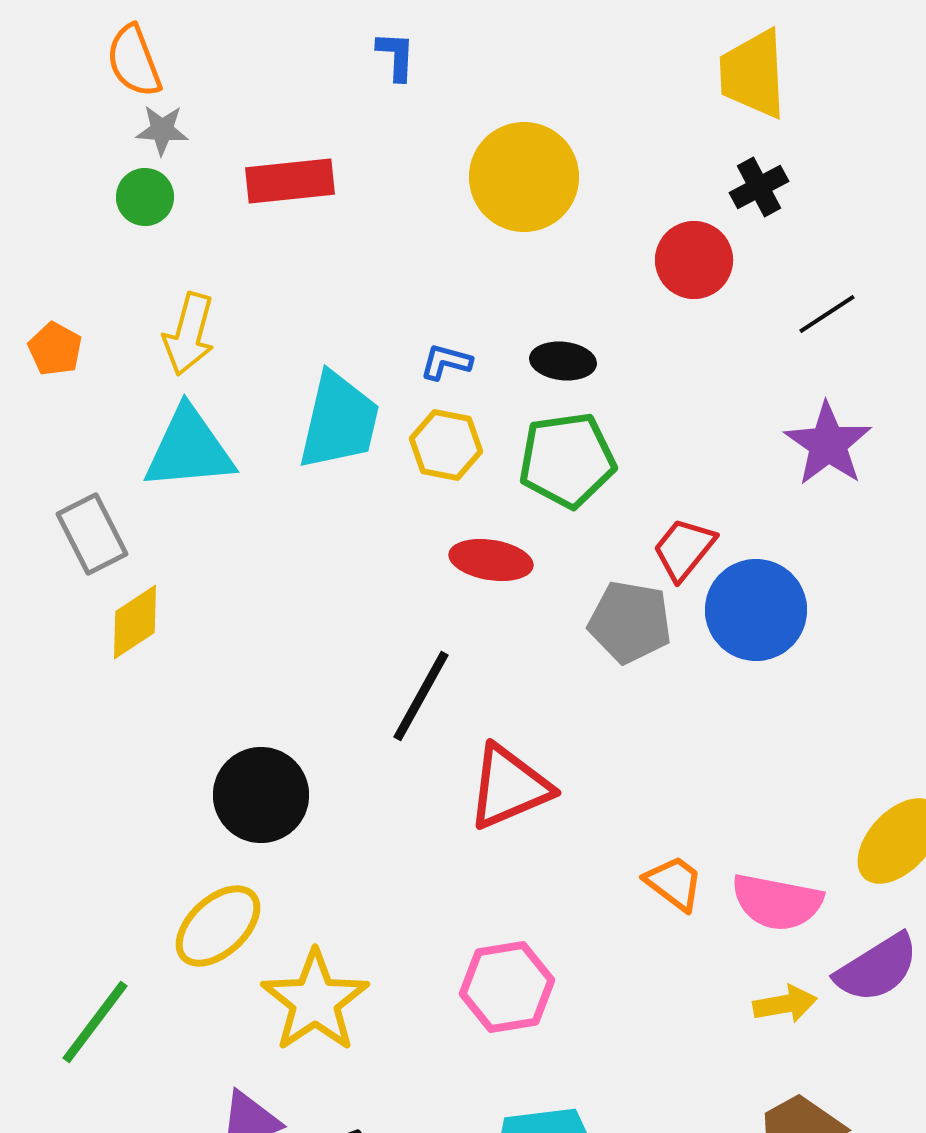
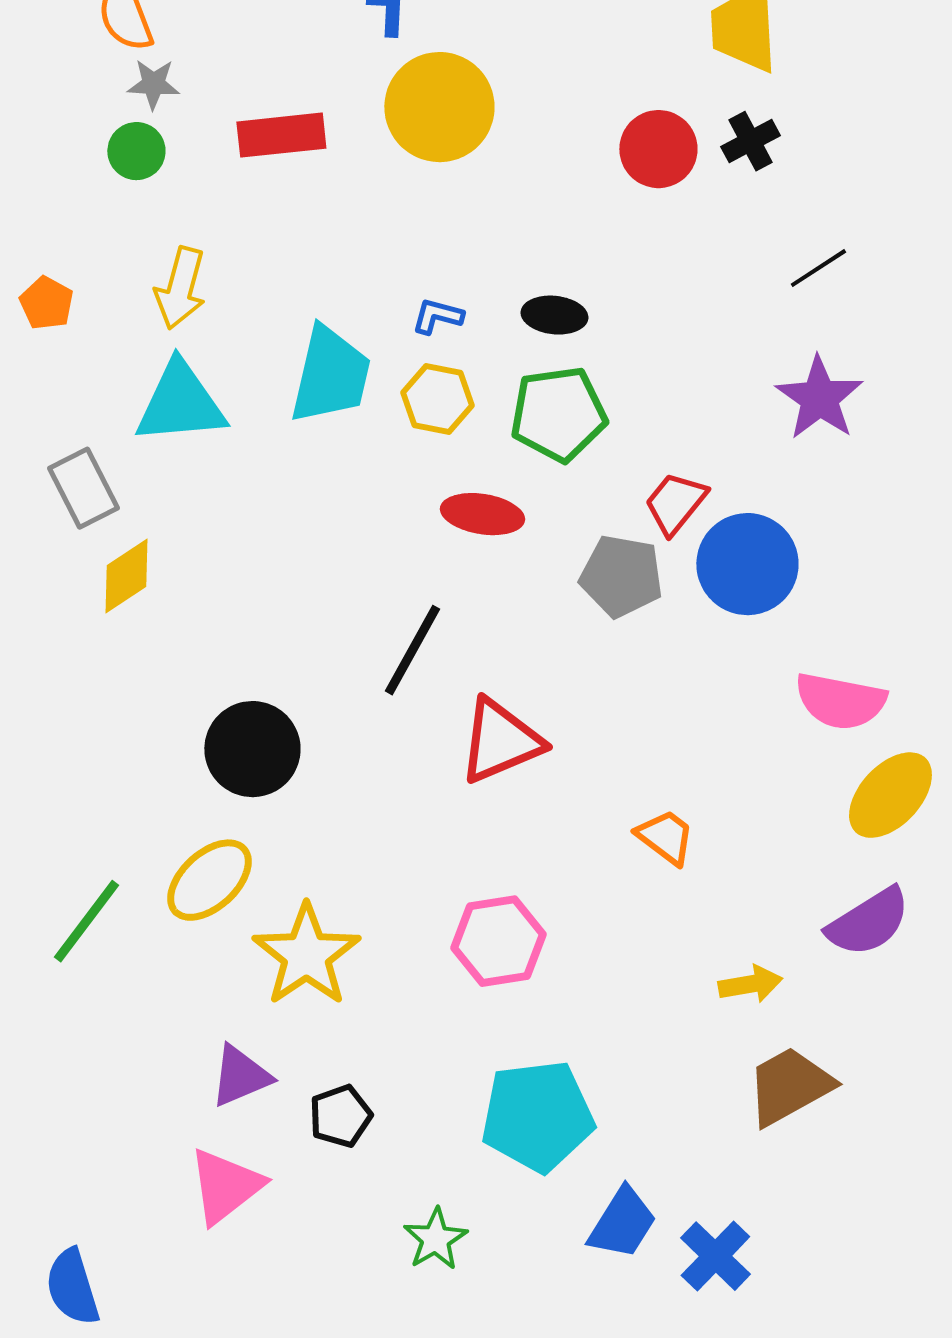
yellow circle: (524, 177) -> (439, 107), moved
red circle: (694, 260) -> (658, 149), moved
pink semicircle: (777, 902) -> (840, 701), moved
yellow arrow: (785, 1004) -> (750, 984), moved
green line: (95, 1022) -> (86, 921), moved

